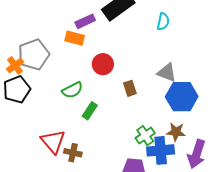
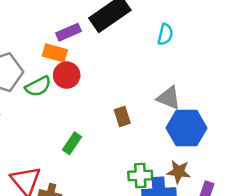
red circle: (103, 64) -> (67, 75), moved
green semicircle: (72, 90) -> (38, 86), moved
green cross: (145, 136) -> (140, 176), turned 30

